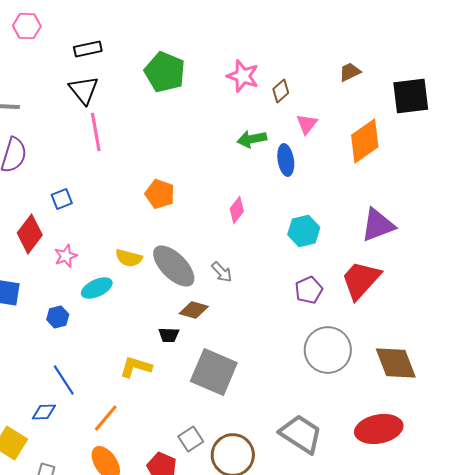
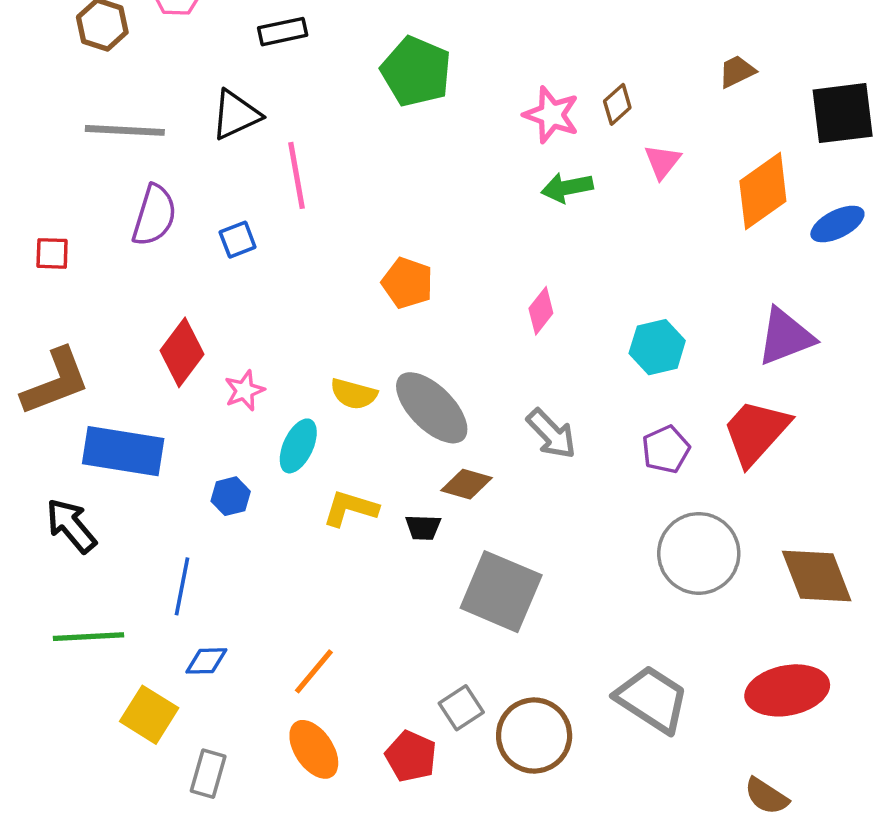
pink star: (243, 76) -> (551, 115), moved
black triangle: (84, 90) -> (236, 115), moved, turned 44
blue ellipse: (286, 160) -> (837, 224), moved, turned 72
blue square: (62, 199) -> (238, 240), moved
gray arrow: (222, 272) -> (551, 434), moved, size x1.4
cyan ellipse: (97, 288) -> (298, 446), turned -40
yellow L-shape: (136, 367) -> (350, 508), moved
blue line: (64, 380) -> (182, 586), moved, turned 44

